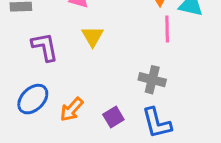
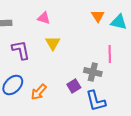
pink line: (167, 29) -> (110, 54), moved
purple square: (113, 117) -> (74, 86), moved

